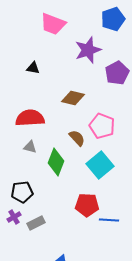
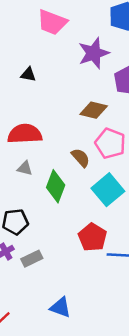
brown diamond: (73, 98) -> (94, 110), moved
red pentagon: (87, 205) -> (92, 237), turned 30

